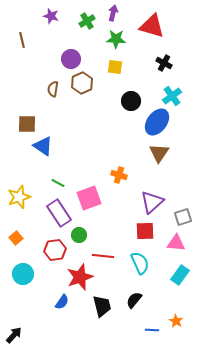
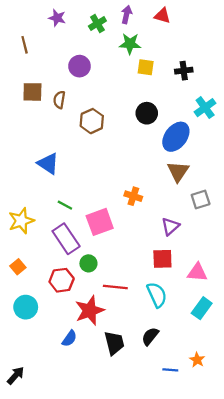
red triangle: (152, 26) -> (162, 16), moved, size x0.6
black cross: (164, 63) -> (184, 71), turned -35
yellow square: (115, 67) -> (146, 67), moved
brown hexagon: (82, 83) -> (92, 121), moved
cyan cross: (172, 96) -> (205, 108), moved
brown square: (27, 124) -> (32, 92), moved
purple triangle: (152, 202) -> (170, 226), size x0.7
gray square: (183, 217) -> (201, 200), moved

